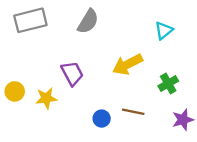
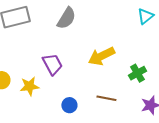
cyan triangle: (164, 30) -> (145, 16), moved
blue circle: (102, 119) -> (69, 105), moved

